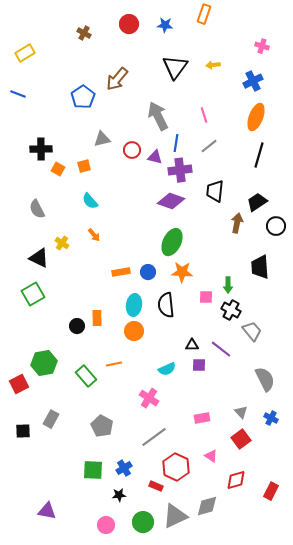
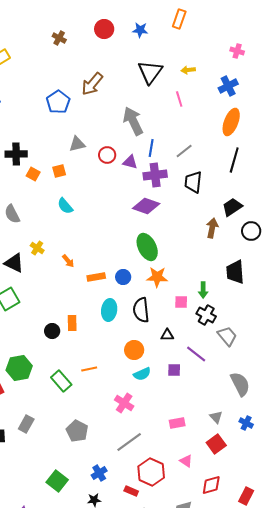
pink line: (204, 115) -> (179, 99), moved
black trapezoid: (215, 191) -> (193, 182), moved
orange arrow: (94, 235) -> (68, 261), moved
green ellipse: (172, 242) -> (147, 247), turned -52
orange circle: (134, 331) -> (134, 350), moved
black triangle: (192, 345) -> (167, 335), moved
green square: (93, 470) -> (57, 481), moved, turned 35

